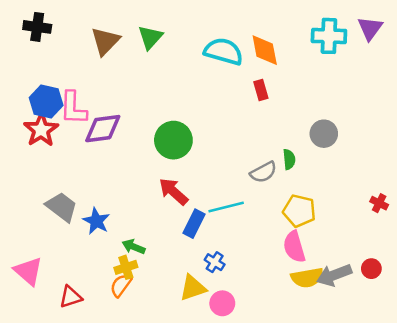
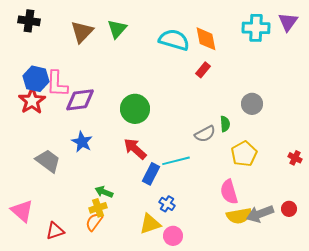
red rectangle: (261, 90) -> (203, 70), turned 56
yellow pentagon: (299, 211) -> (244, 154), moved, turned 30
blue star: (96, 221) -> (82, 142), moved

